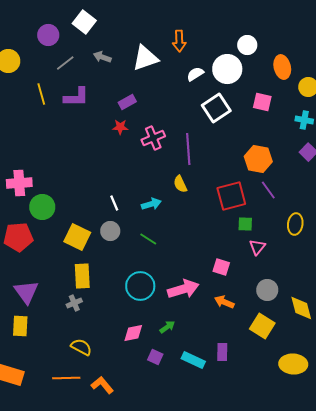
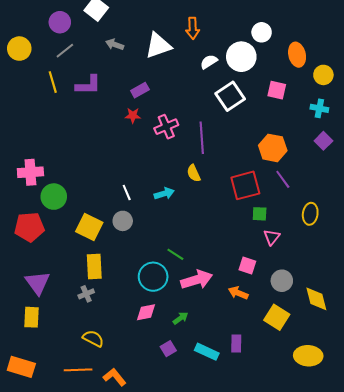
gray line: (65, 63) -> (65, 51), moved
green line: (148, 239) -> (175, 254), moved
pink square: (221, 267) -> (247, 266), moved
pink diamond: (133, 333) -> (146, 312), moved
purple square: (155, 357) -> (168, 349), turned 35

